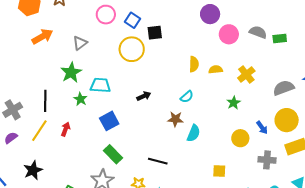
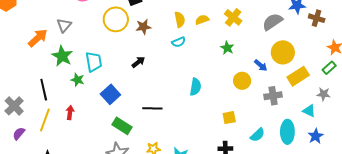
orange arrow: (42, 37) -> (38, 38), moved
cyan trapezoid: (100, 85) -> (94, 62), turned 90
cyan semicircle: (187, 97) -> (179, 42), moved, turned 32
brown star: (175, 119) -> (143, 27), moved
black line: (158, 161) -> (152, 108), moved

